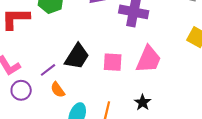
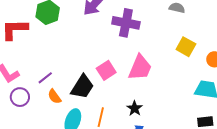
black trapezoid: (77, 56) -> (82, 87), moved
pink square: (113, 62) -> (106, 70), turned -36

